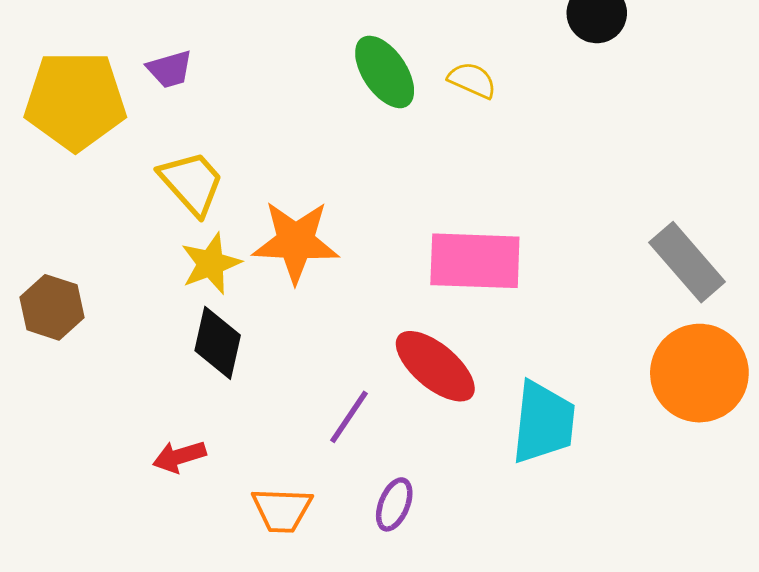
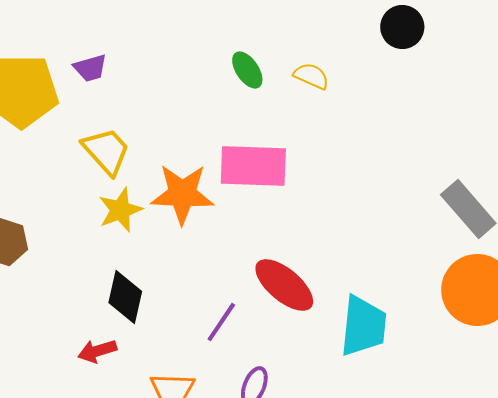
green ellipse: (385, 72) -> (247, 70), size x0.7
pink rectangle: (475, 261) -> (253, 166), moved
black diamond: (218, 343) -> (125, 297), moved

